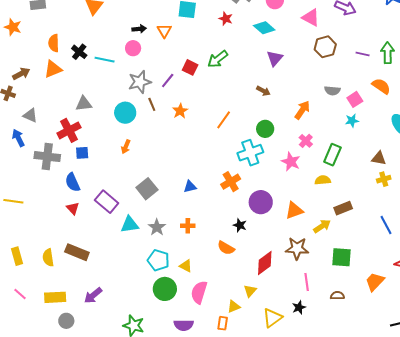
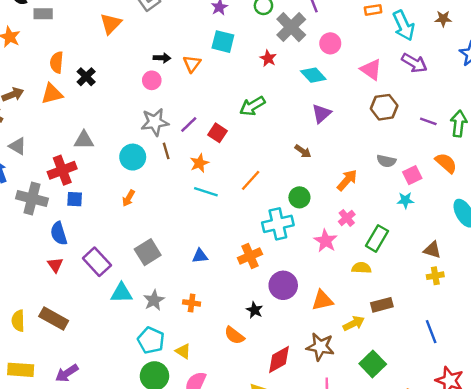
cyan line: (105, 60) -> (206, 192), moved
red square: (190, 67) -> (217, 133), moved
green square: (342, 257) -> (373, 364), turned 35

